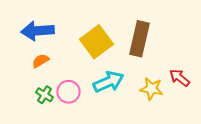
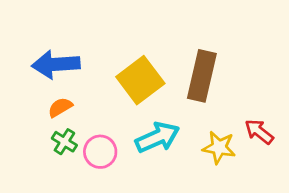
green cross: (44, 95) -> (64, 142), moved

